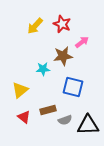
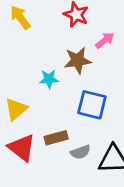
yellow arrow: (35, 26) -> (20, 17), moved, turned 102
red triangle: (24, 117) -> (22, 148), size x1.5

